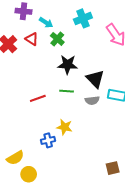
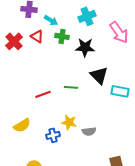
green cross: (57, 39) -> (62, 36), turned -32
black star: (68, 65) -> (85, 47), moved
gray semicircle: (92, 100) -> (89, 131), moved
yellow semicircle: (15, 158) -> (22, 125), moved

